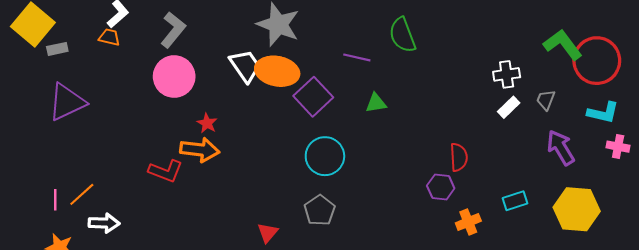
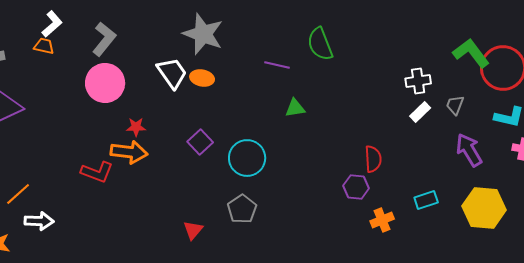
orange ellipse: (277, 71) -> (202, 78), size x0.6
purple square: (313, 97) -> (200, 142), moved, size x0.7
red star: (207, 123) -> (136, 127), turned -30

